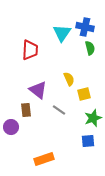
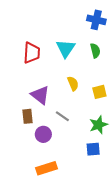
blue cross: (85, 27) -> (96, 20), moved
cyan triangle: (62, 33) -> (66, 48), moved
yellow square: (84, 94) -> (99, 92), moved
purple circle: (11, 127) -> (43, 134), moved

